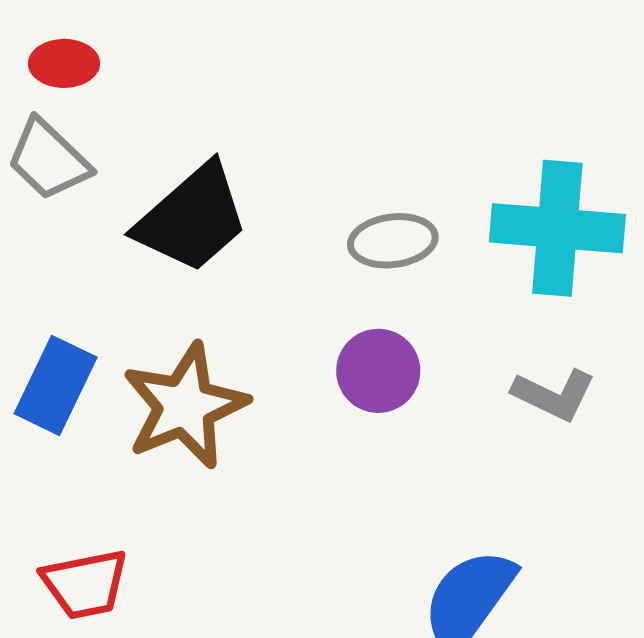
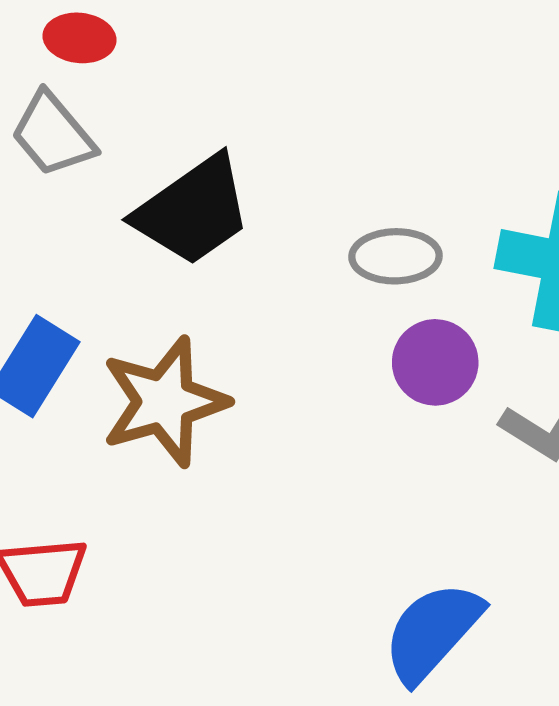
purple circle: (378, 371) -> (435, 362), moved

